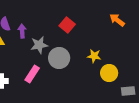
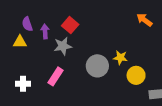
red square: (67, 25) -> (70, 25), moved
gray circle: (59, 58) -> (97, 66), moved

